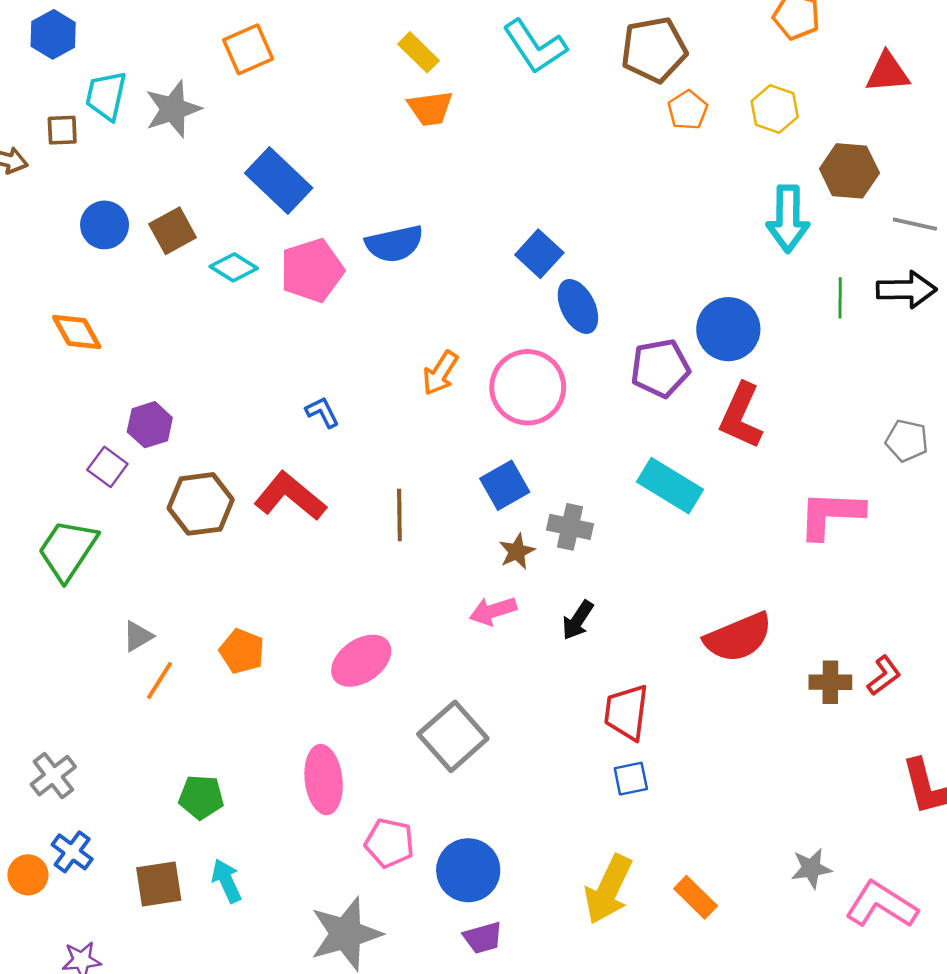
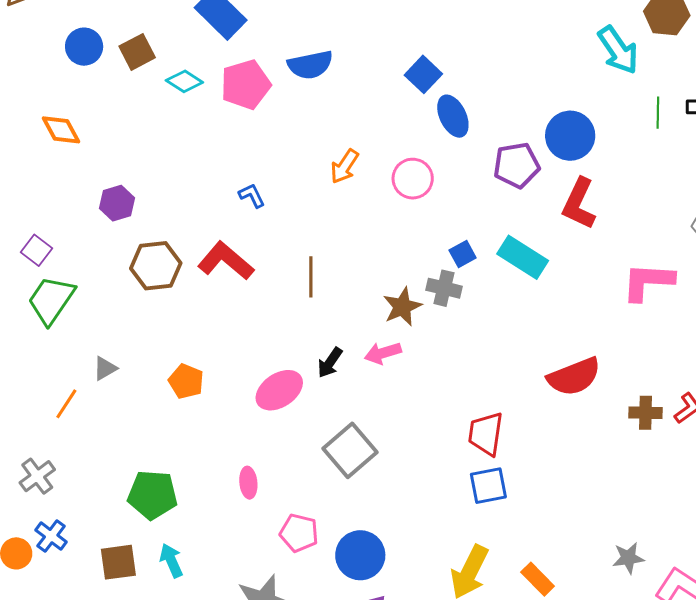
cyan arrow: (788, 219) -> (618, 50), turned -36
pink circle: (528, 387) -> (413, 179), size x0.7
purple square: (107, 467) -> (37, 250), moved
blue square: (505, 485) -> (463, 254), moved, size x0.7
brown star: (517, 551) -> (402, 307), size x1.4
black arrow: (578, 620) -> (330, 363), moved
orange line: (160, 680) -> (66, 404), moved
blue square: (631, 779) -> (488, 486), size x1.4
pink ellipse: (324, 780) -> (248, 483), size x0.6
green pentagon: (201, 797) -> (153, 495), size x1.4

